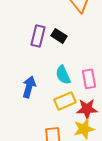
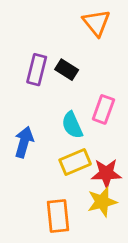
pink rectangle: (89, 79) -> (103, 109), moved, turned 30

